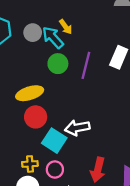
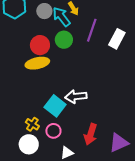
purple line: (86, 65) -> (92, 30), moved
red circle: (36, 117) -> (40, 45), moved
yellow cross: (30, 164) -> (32, 124), turned 32

